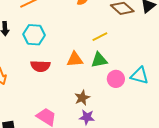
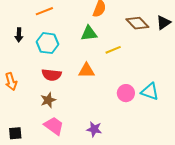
green triangle: (99, 60) -> (89, 33), moved
brown star: (82, 98) -> (48, 100), moved

